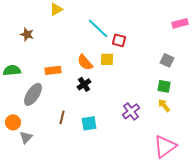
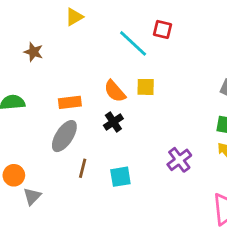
red square: (119, 40) -> (162, 29), moved
gray ellipse: (33, 94) -> (64, 136), moved

